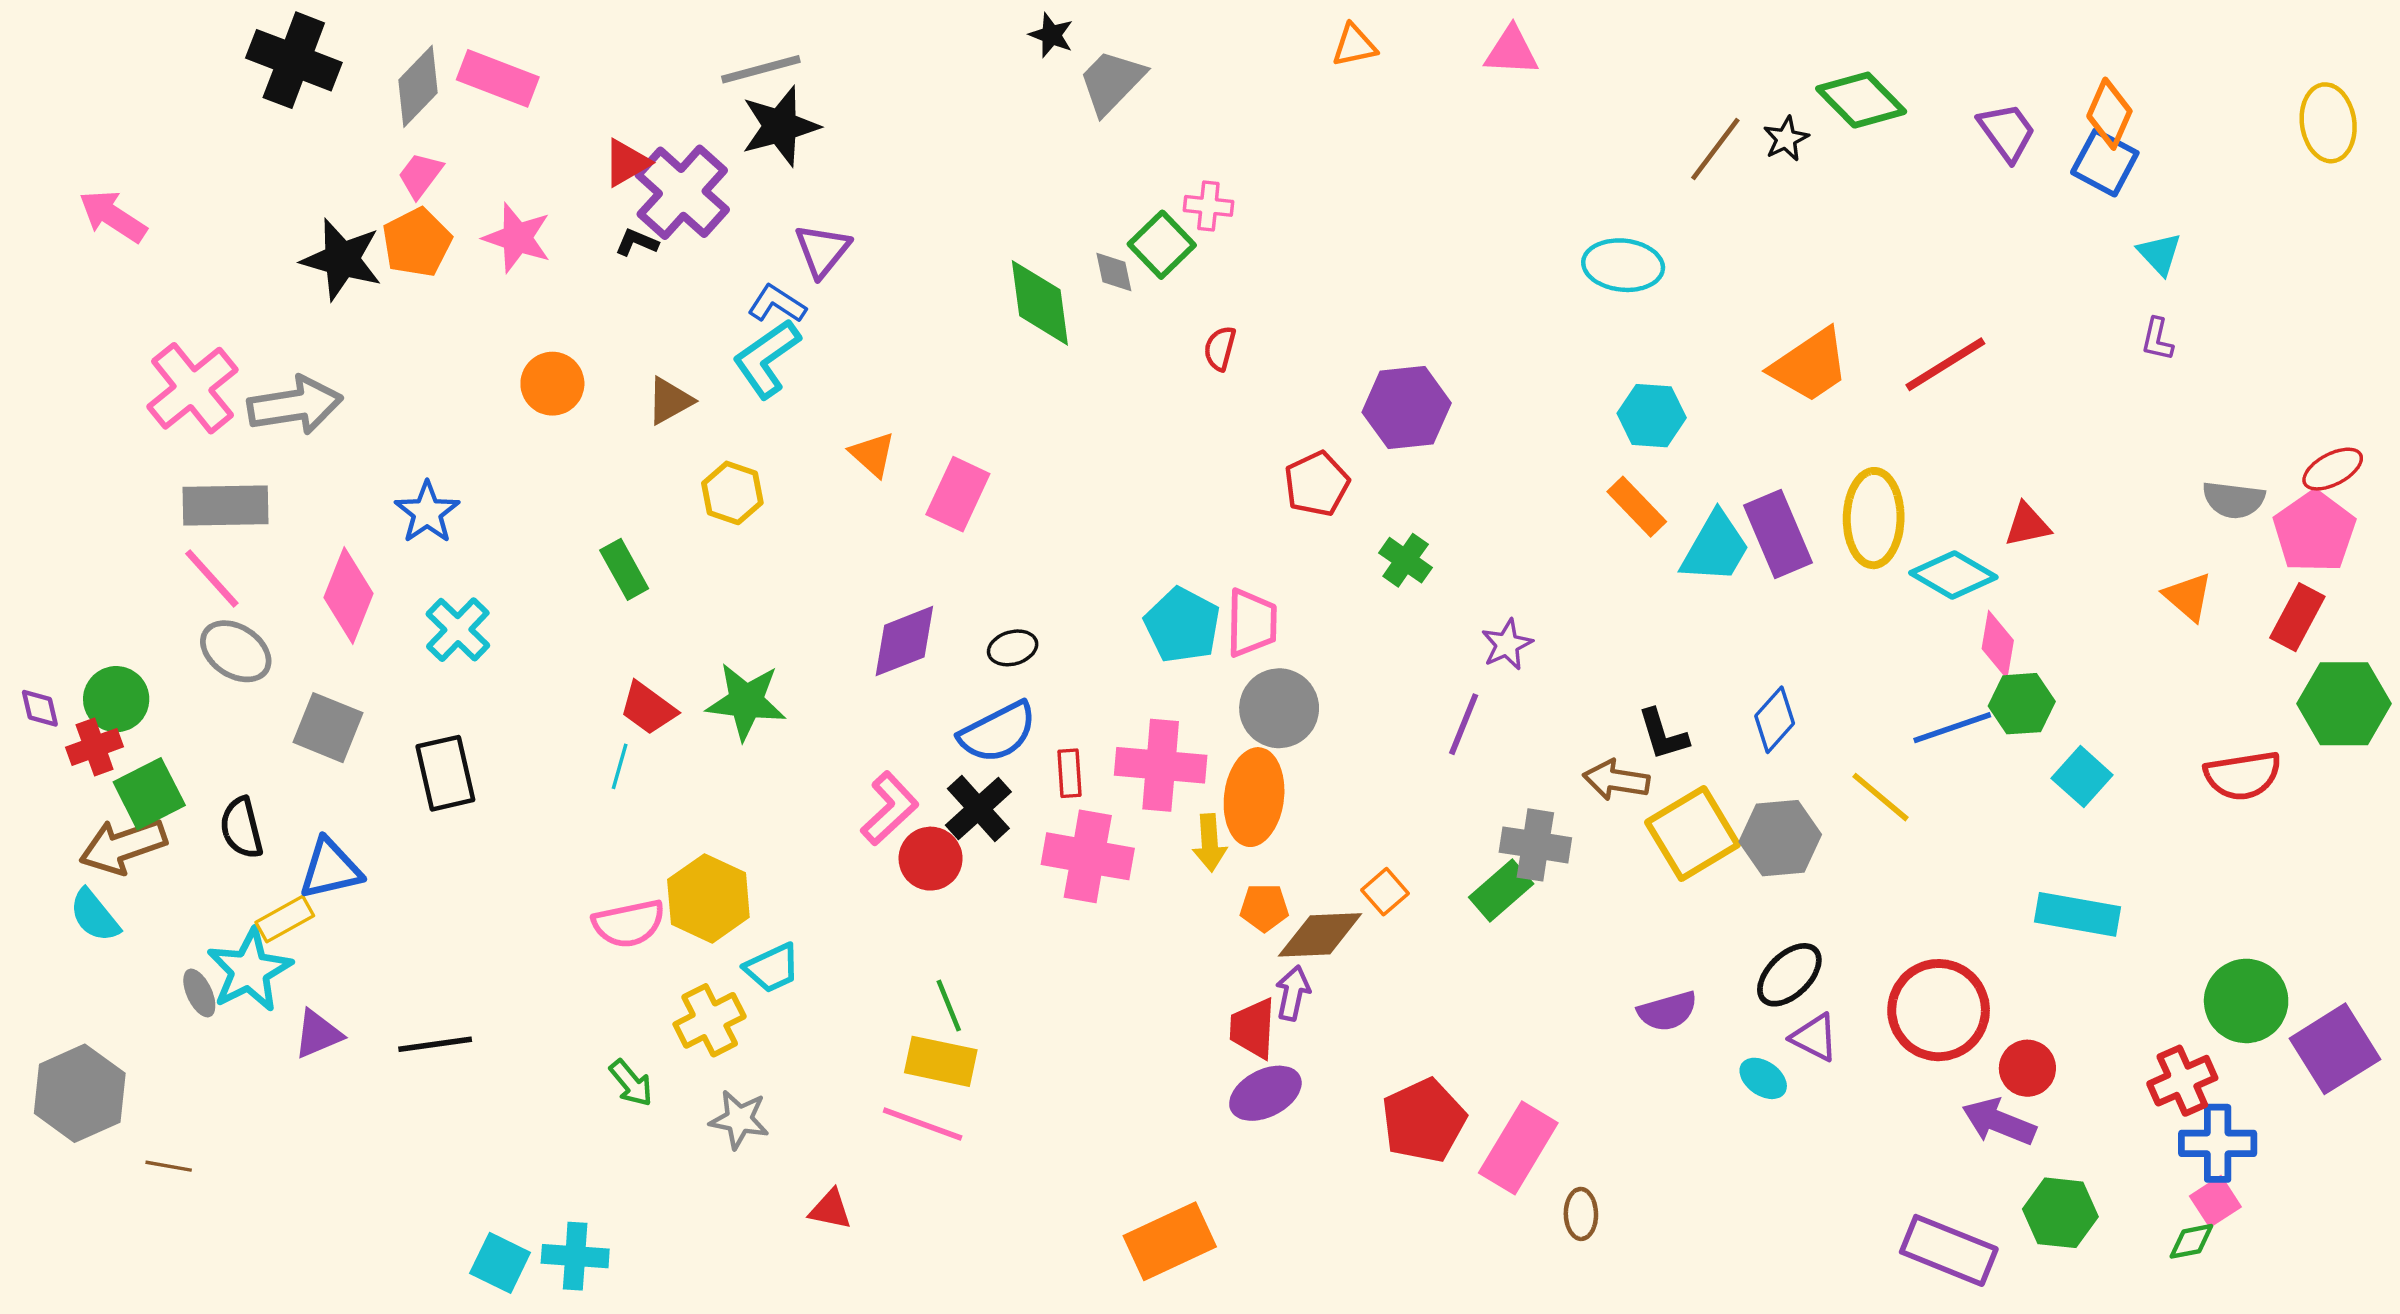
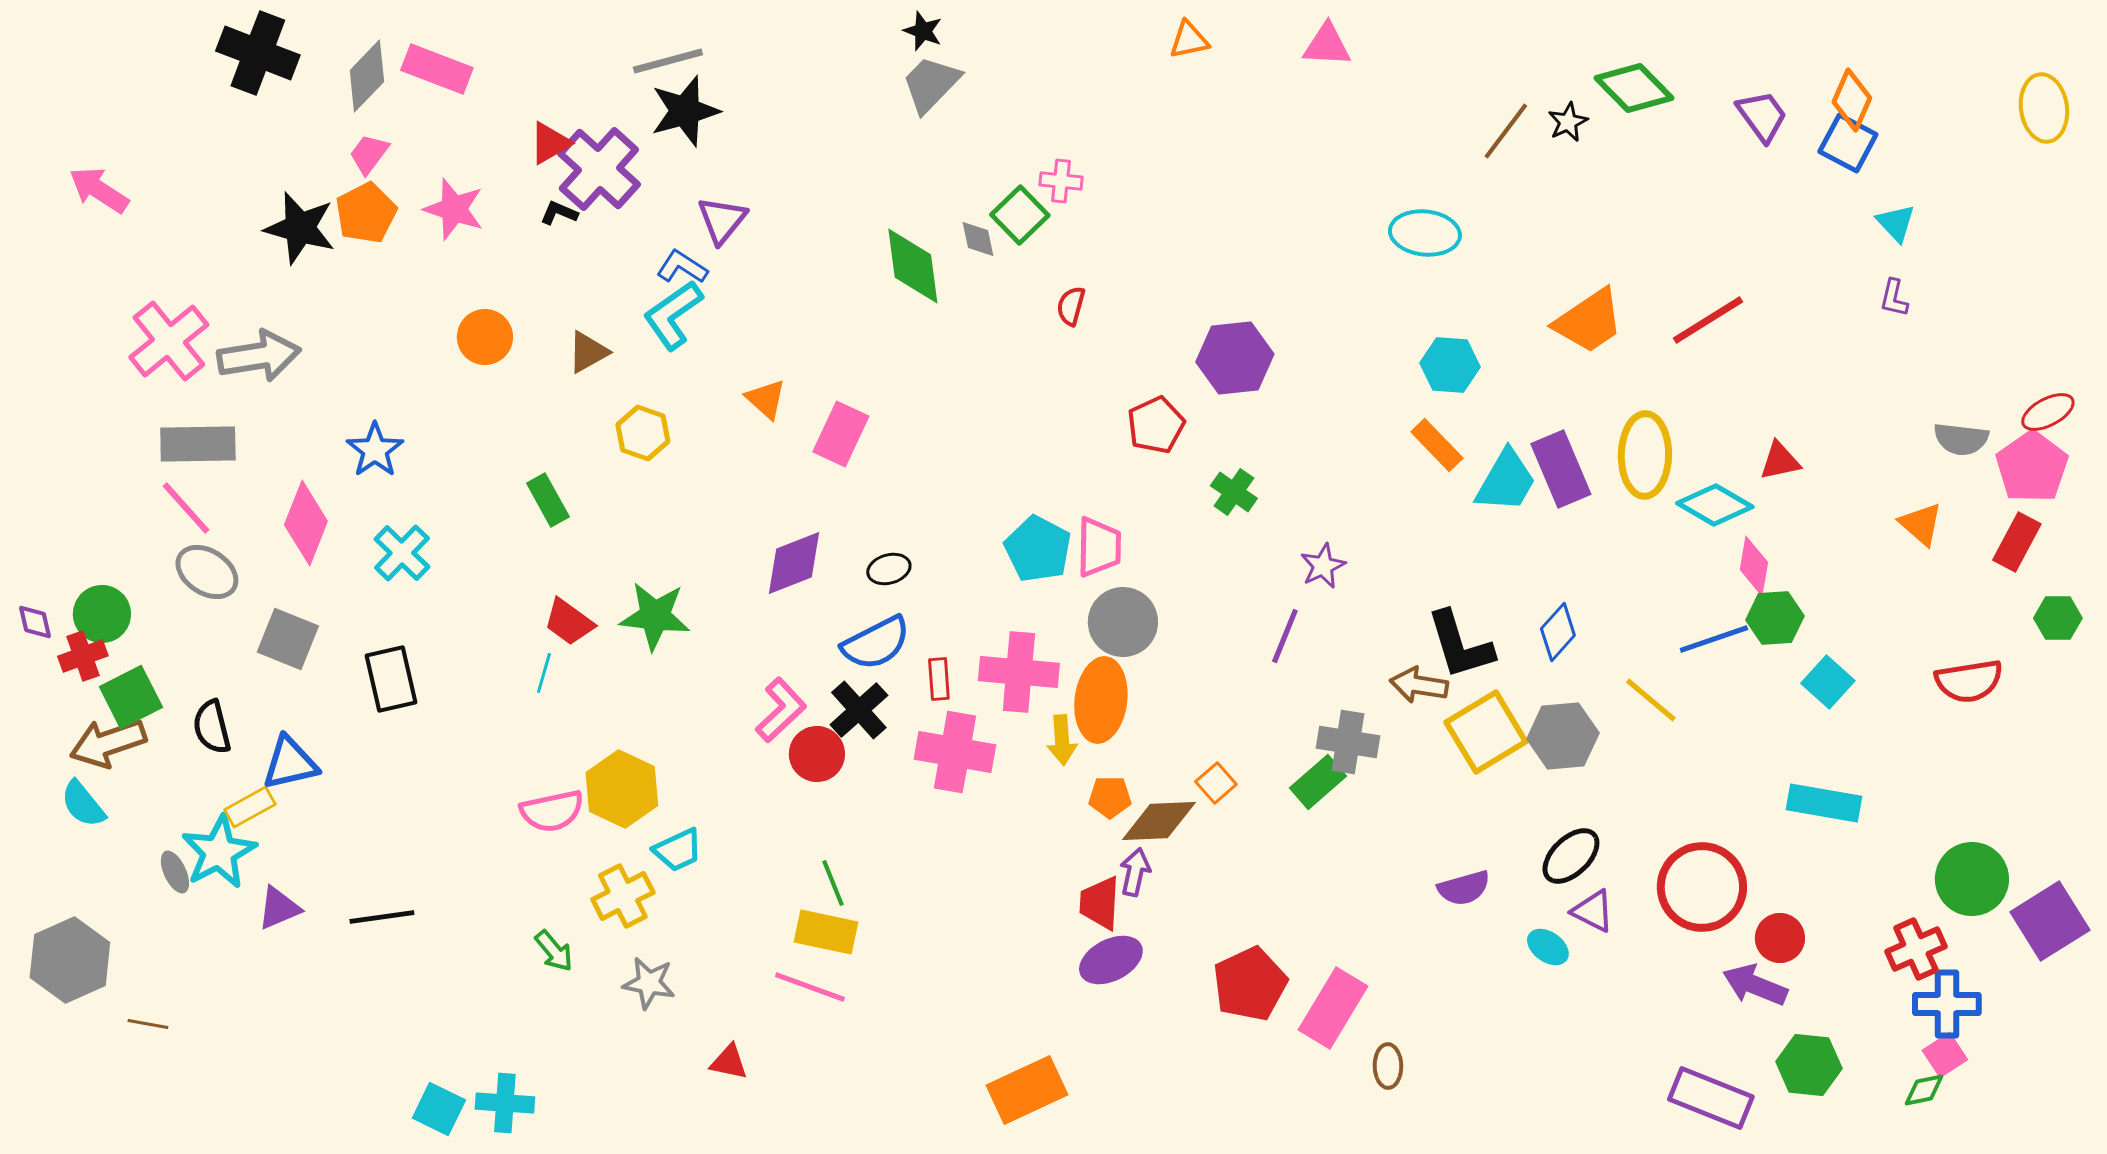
gray trapezoid: (1112, 82) -> (931, 84), moved
green hexagon: (2344, 704) -> (2058, 618), size x0.6
black L-shape: (1663, 734) -> (1460, 645), size x1.5

